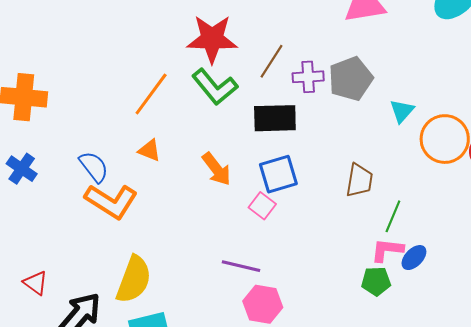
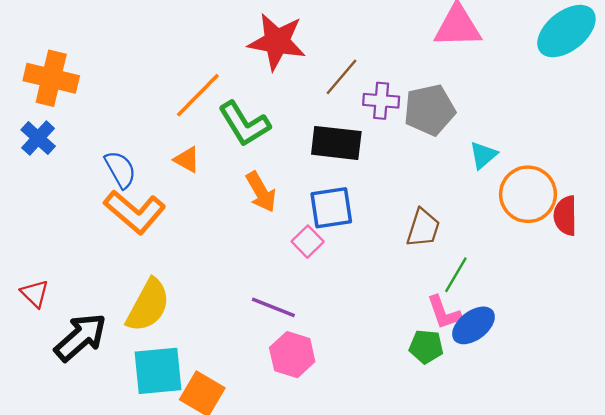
green L-shape: (215, 87) -> (244, 124), moved
blue cross: (22, 169) -> (38, 138), moved
pink L-shape: (387, 250) -> (444, 313), turned -124
blue ellipse: (414, 258) -> (473, 325), size x1.4

